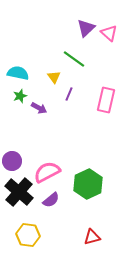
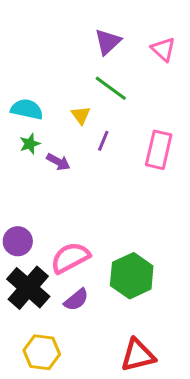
purple triangle: (86, 28) -> (108, 42), moved
red triangle: (92, 237) -> (138, 355), size x1.4

